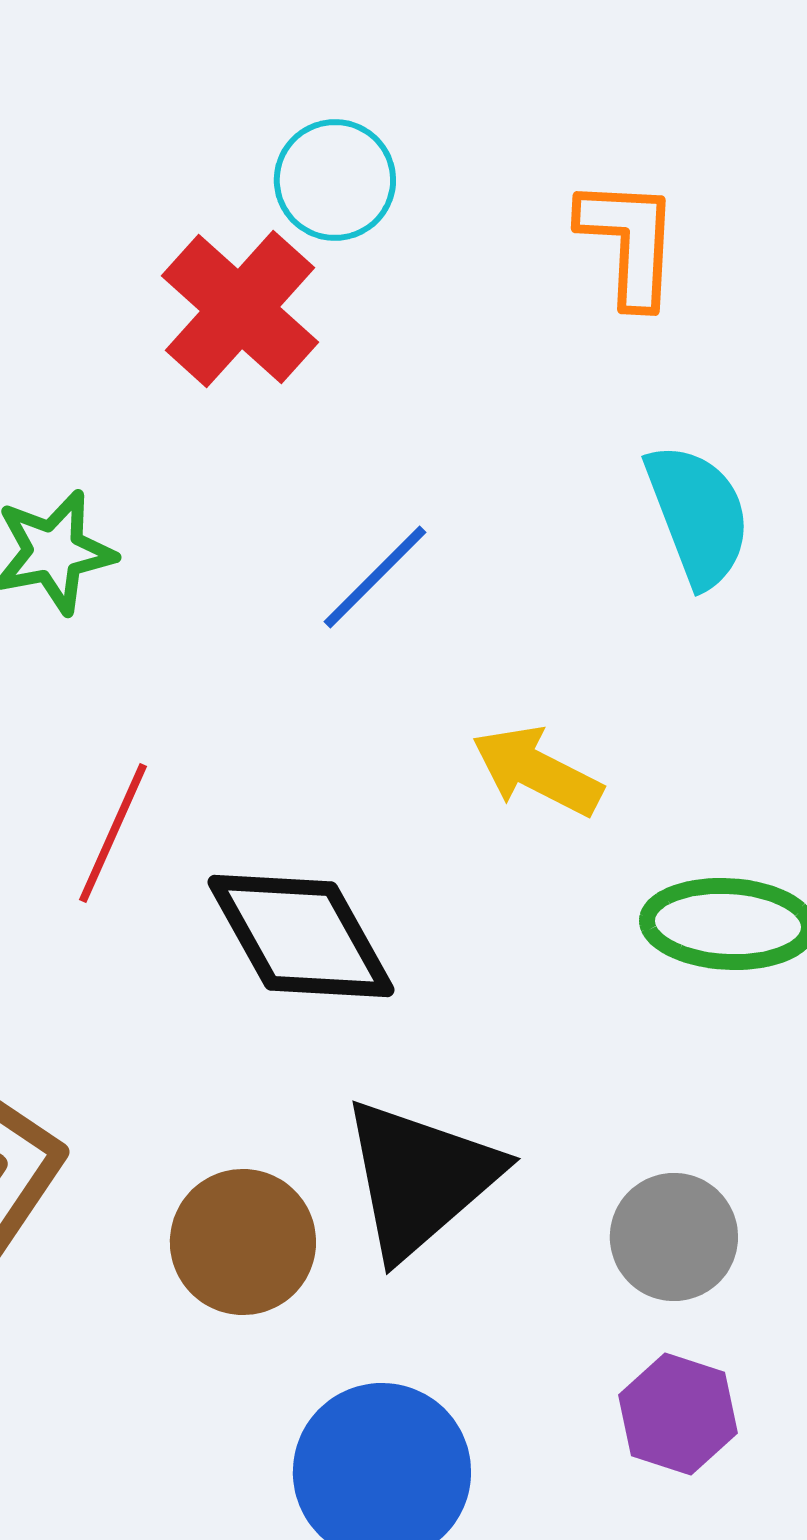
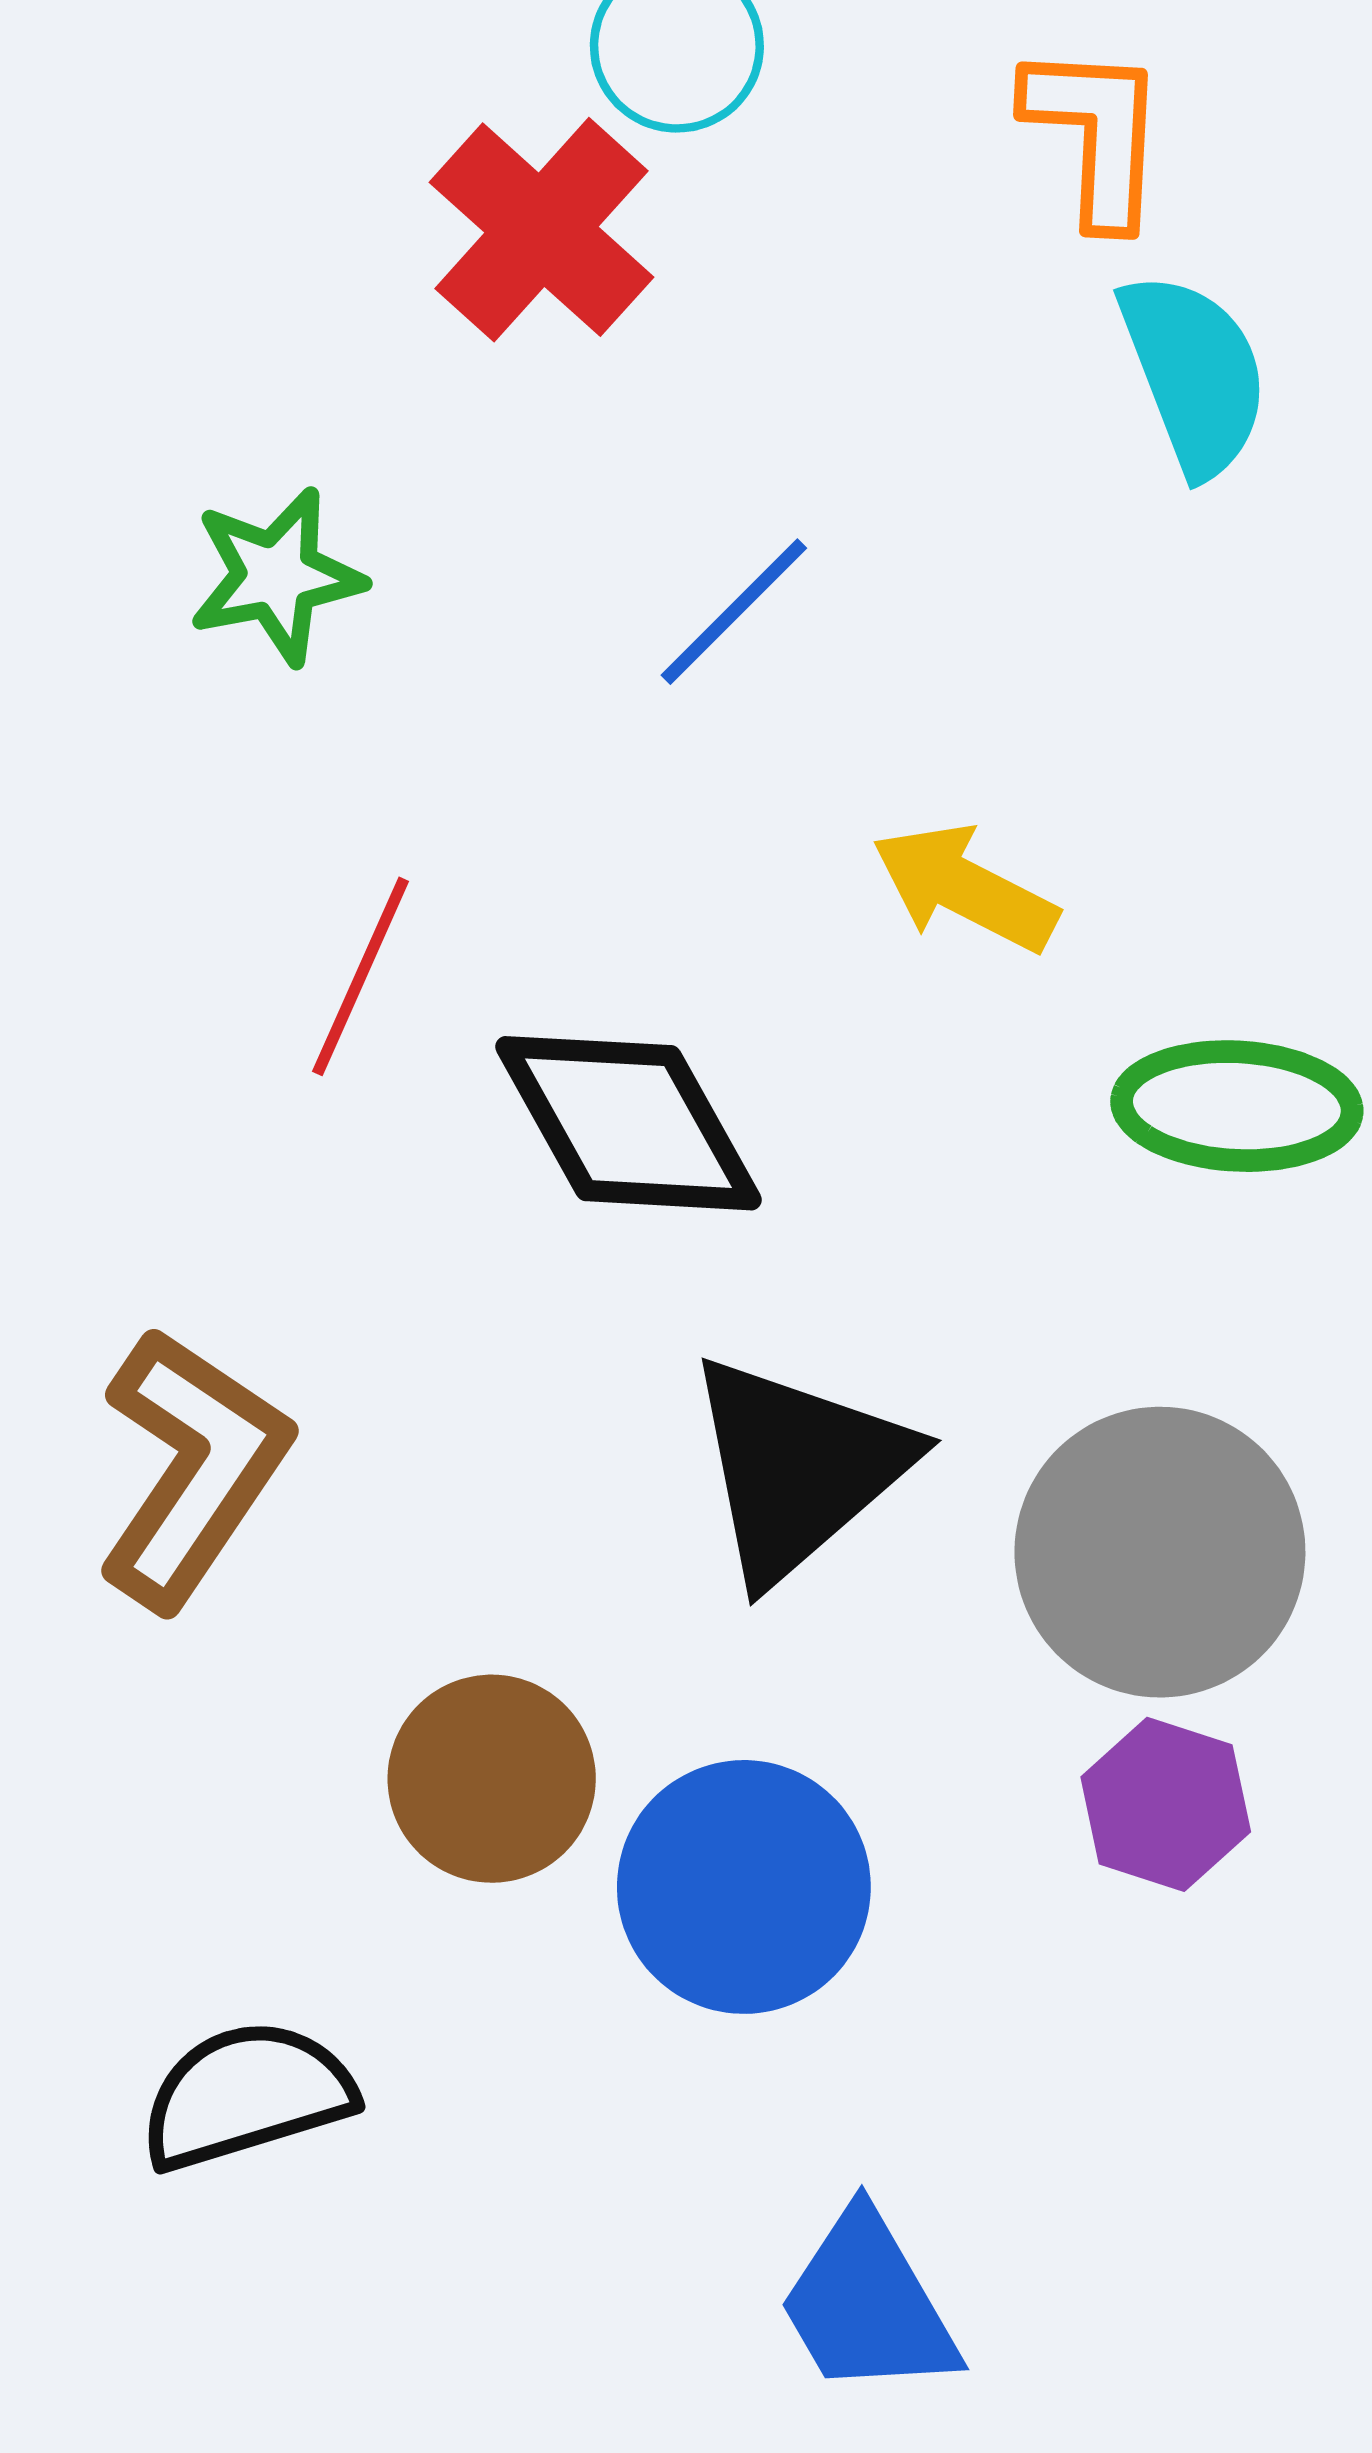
cyan semicircle: (698, 515) -> (1194, 374), moved
gray circle: (674, 1237) -> (1160, 1552), size x1.6
brown circle: (243, 1242) -> (492, 1779), moved

